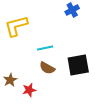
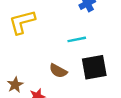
cyan line: (45, 48) -> (77, 39), moved

